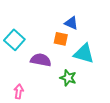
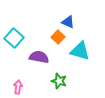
orange square: (61, 39) -> (58, 37), turned 32
green star: (68, 78) -> (59, 81), moved

